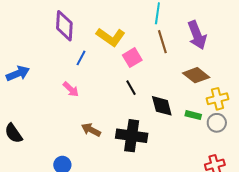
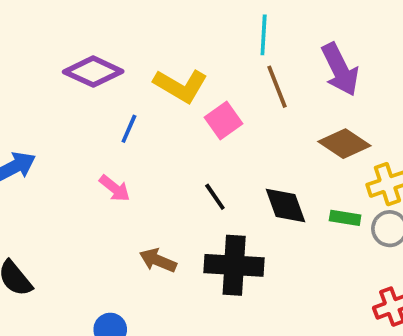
purple diamond: (64, 26) -> (93, 72), turned -64
black line: (131, 88) -> (215, 197), moved

